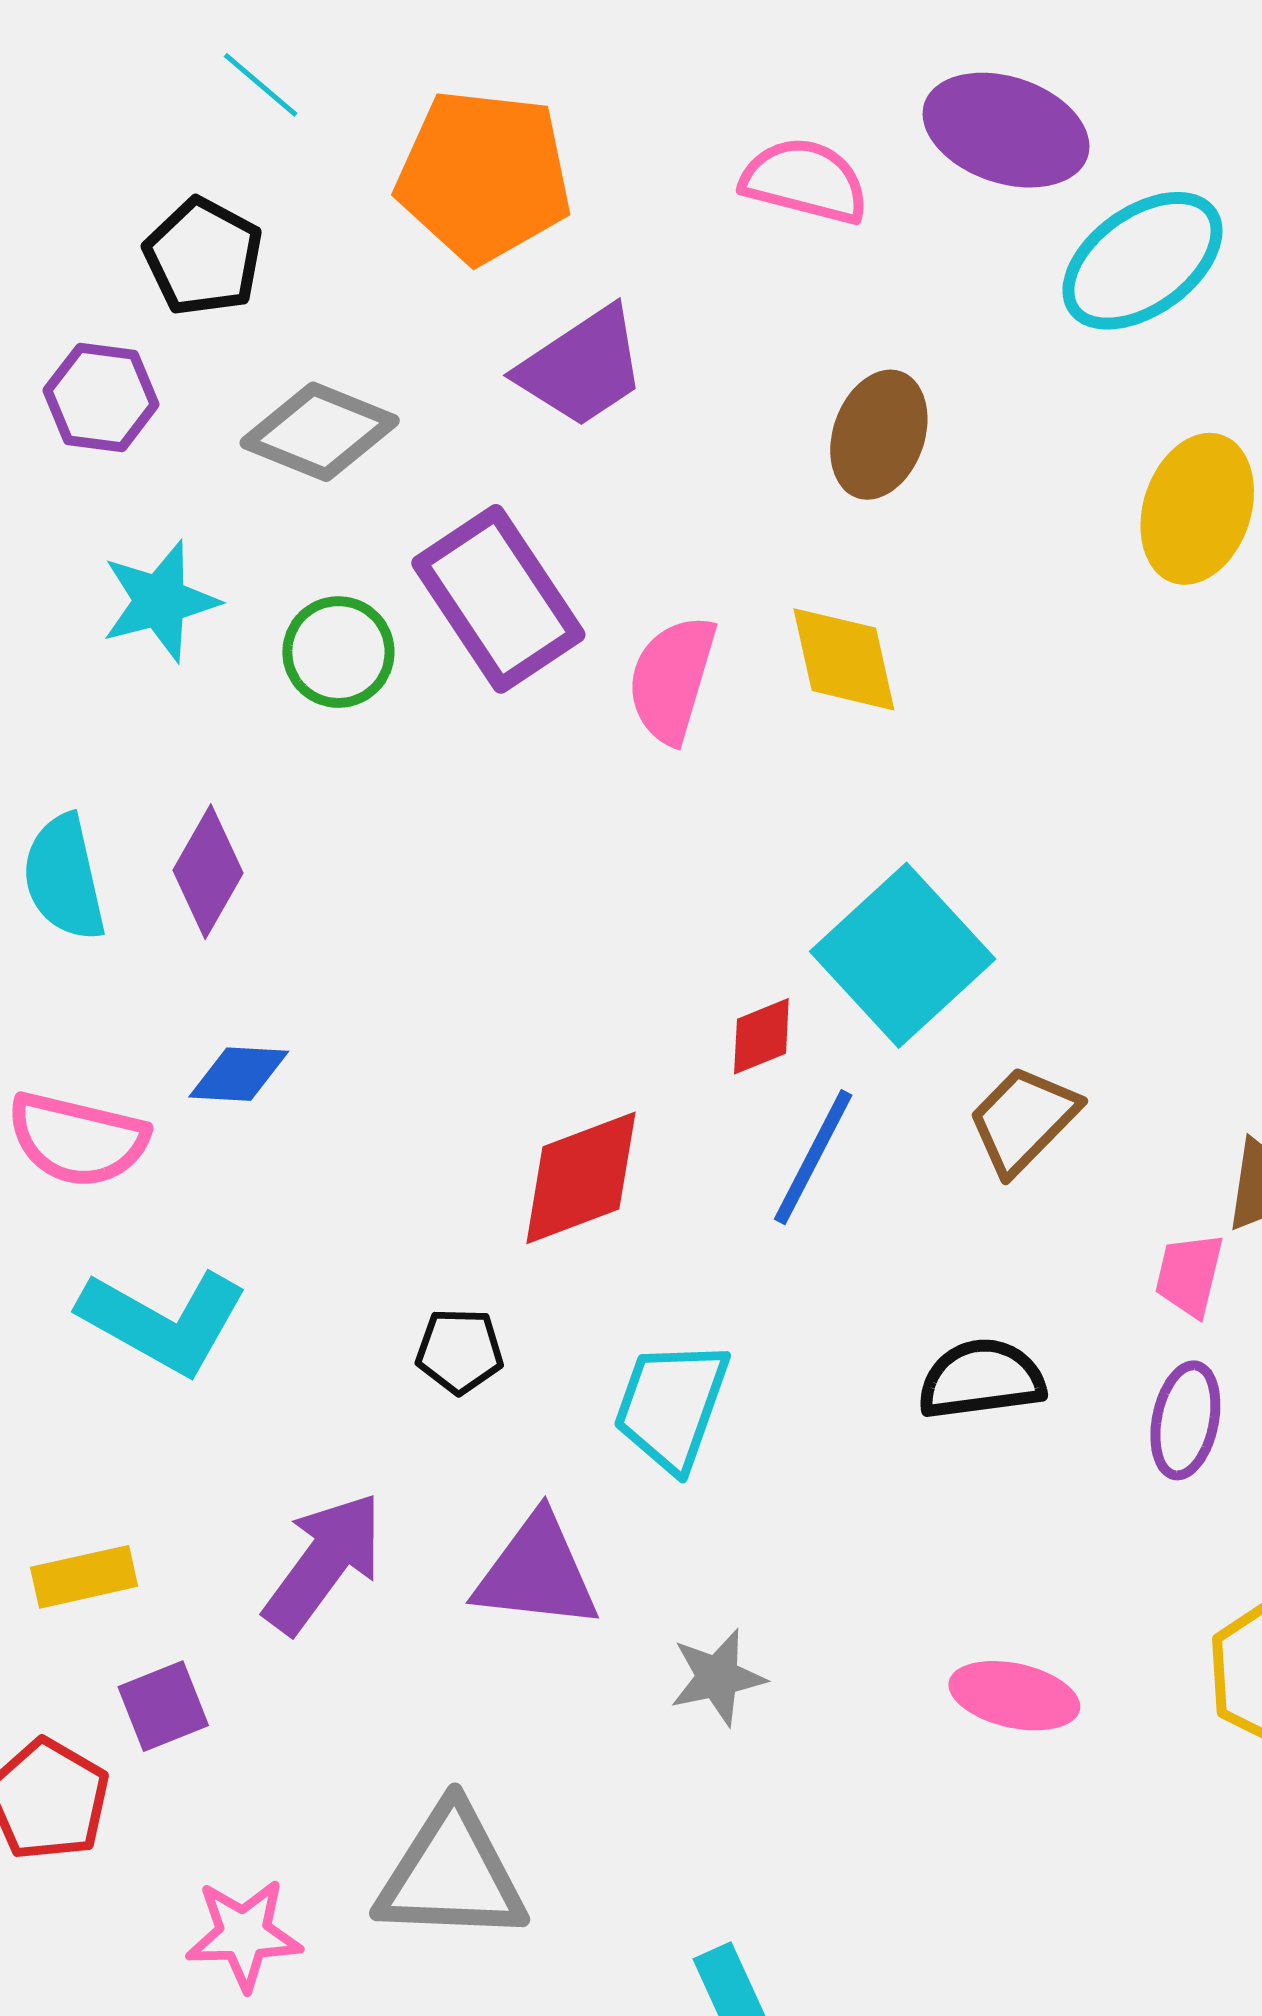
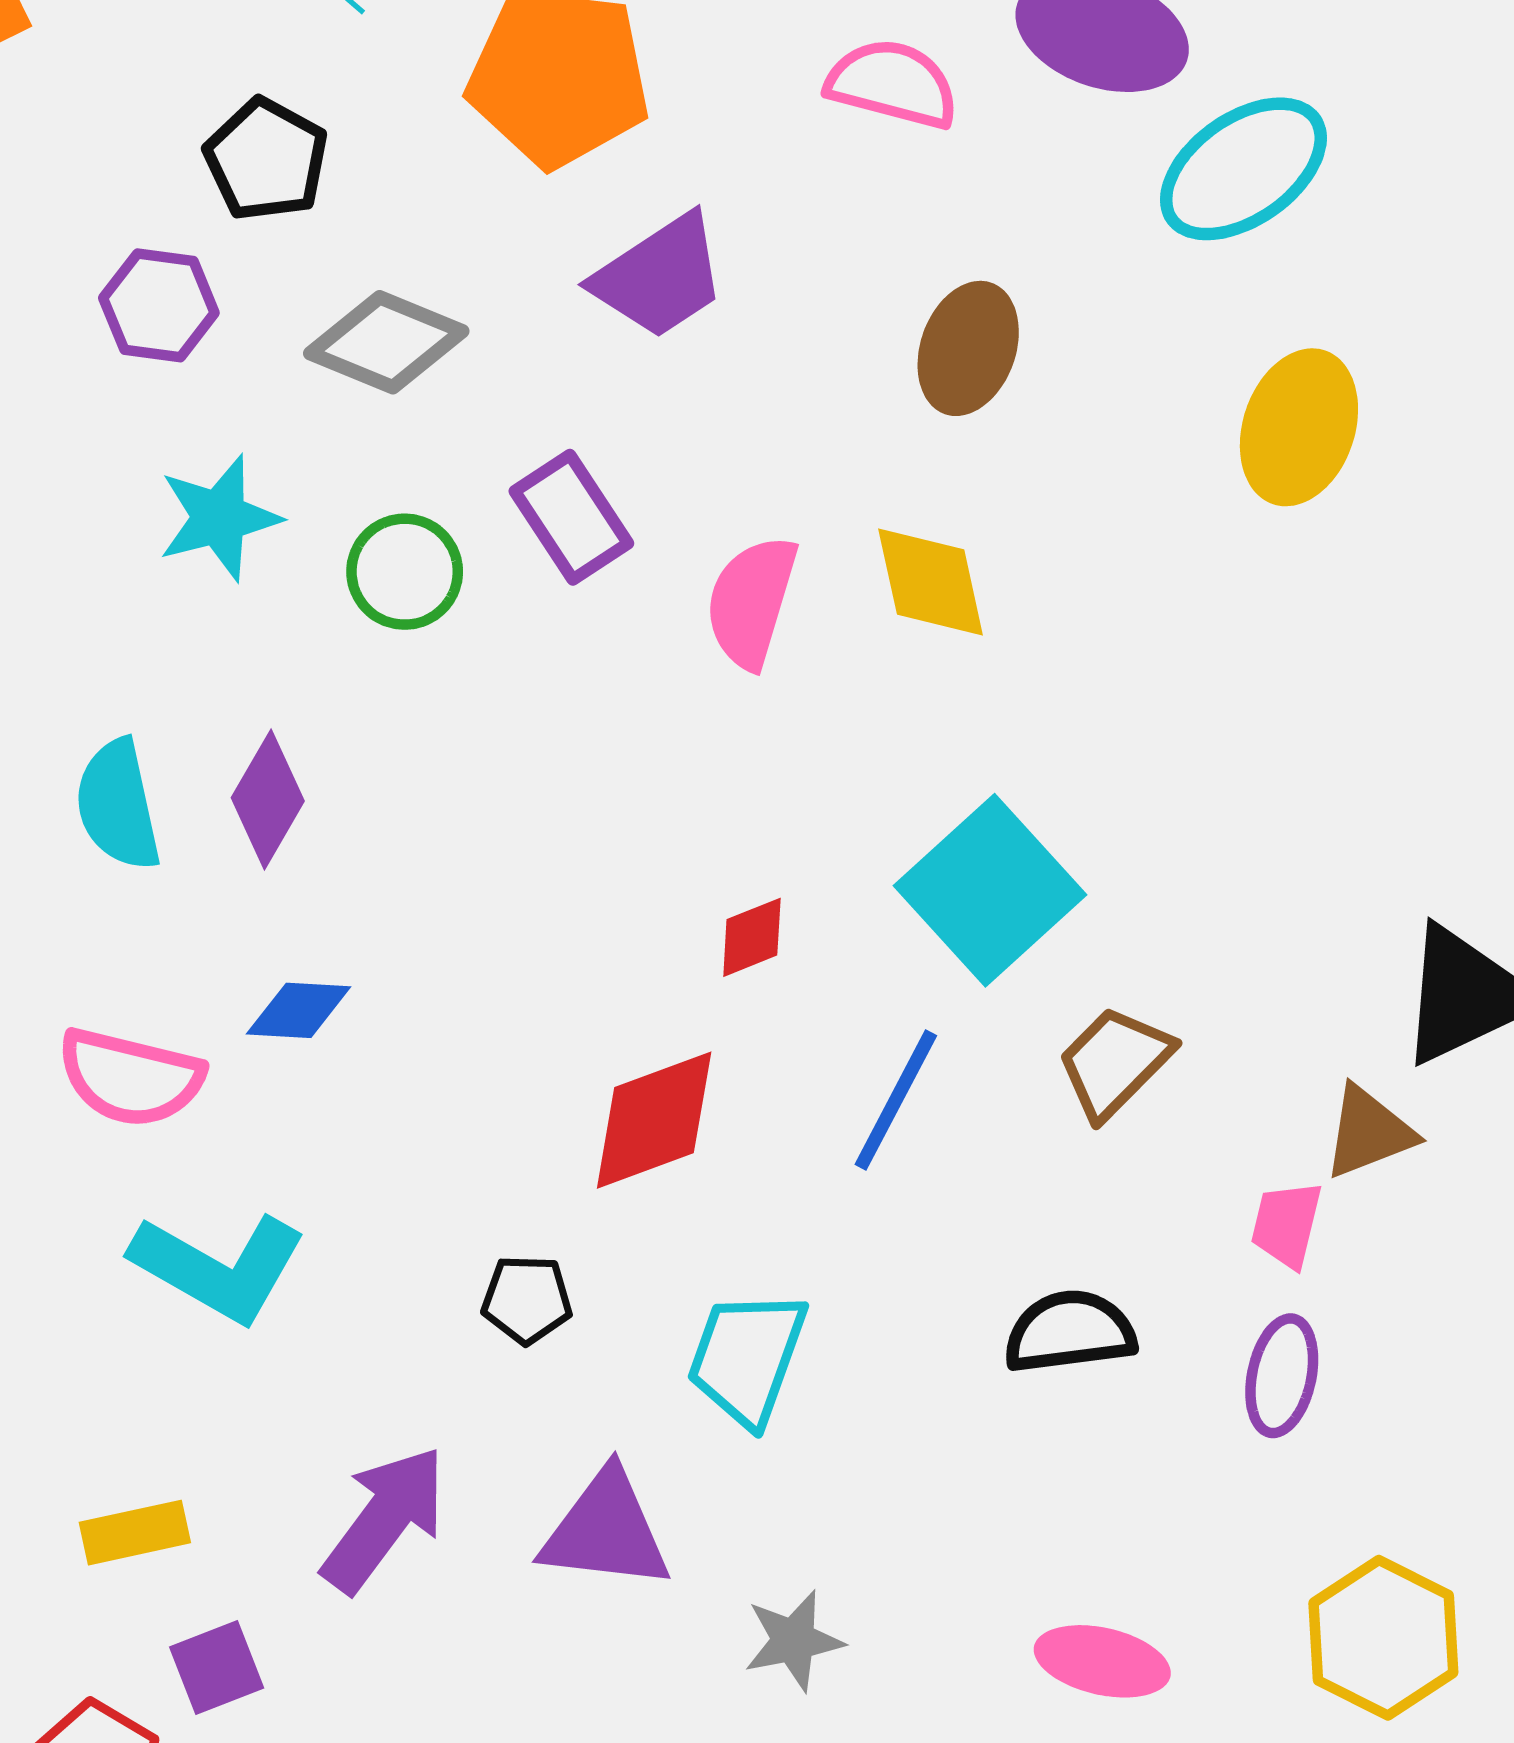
purple rectangle: (498, 599) -> (571, 517), size x0.7
red diamond: (761, 1036) -> (752, 937), moved

